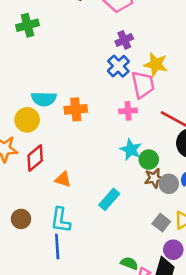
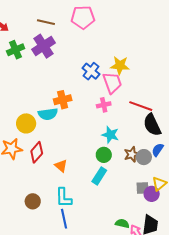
purple cross: (124, 40) -> (43, 46), moved, size x1.6
cyan semicircle: (44, 99) -> (48, 114), moved
orange cross: (76, 109) -> (63, 100), moved
green circle: (149, 160) -> (104, 155), moved
orange triangle: (63, 179) -> (61, 166), turned 32
gray square: (161, 223) -> (142, 188), turned -32
purple circle: (173, 250) -> (152, 194), moved

